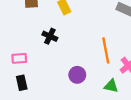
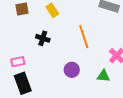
orange line: (106, 50) -> (84, 37), moved
black rectangle: (22, 83) -> (23, 83), size x1.5

